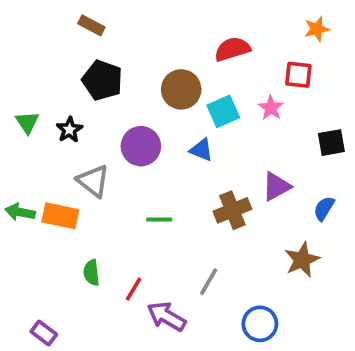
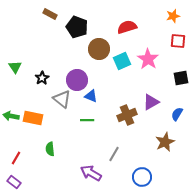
red square: (298, 75) -> (178, 41), moved
black pentagon: (102, 80) -> (77, 27), moved
pink star: (271, 108) -> (148, 59), size x1.5
black star: (69, 130) -> (42, 78), moved
blue triangle: (201, 150) -> (91, 96), moved
gray triangle: (93, 181) -> (62, 99), moved
red line: (134, 289) -> (16, 158), moved
purple rectangle: (44, 333) -> (14, 182), moved

